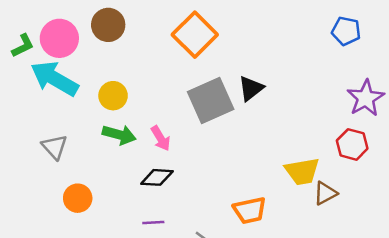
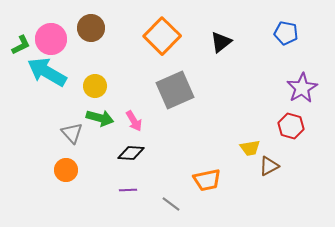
black triangle: (251, 88) -> (221, 42), moved
gray triangle: (54, 147) -> (72, 133), moved
yellow trapezoid: (302, 171) -> (250, 148), size x0.7

